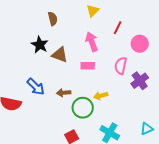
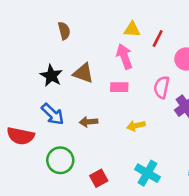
yellow triangle: (93, 11) -> (132, 29), moved, turned 48
brown semicircle: (53, 19) -> (64, 31), moved
black star: (40, 45) -> (51, 76), moved
green circle: (83, 108) -> (60, 160), moved

